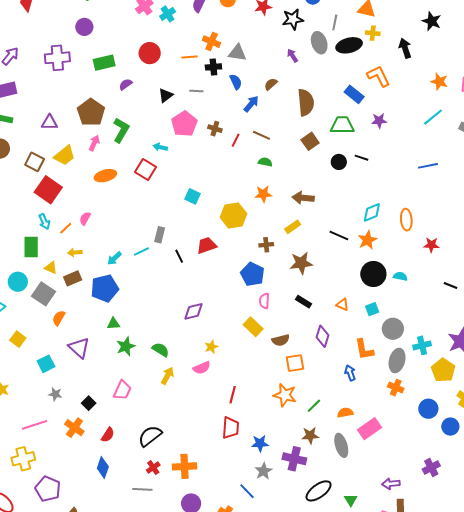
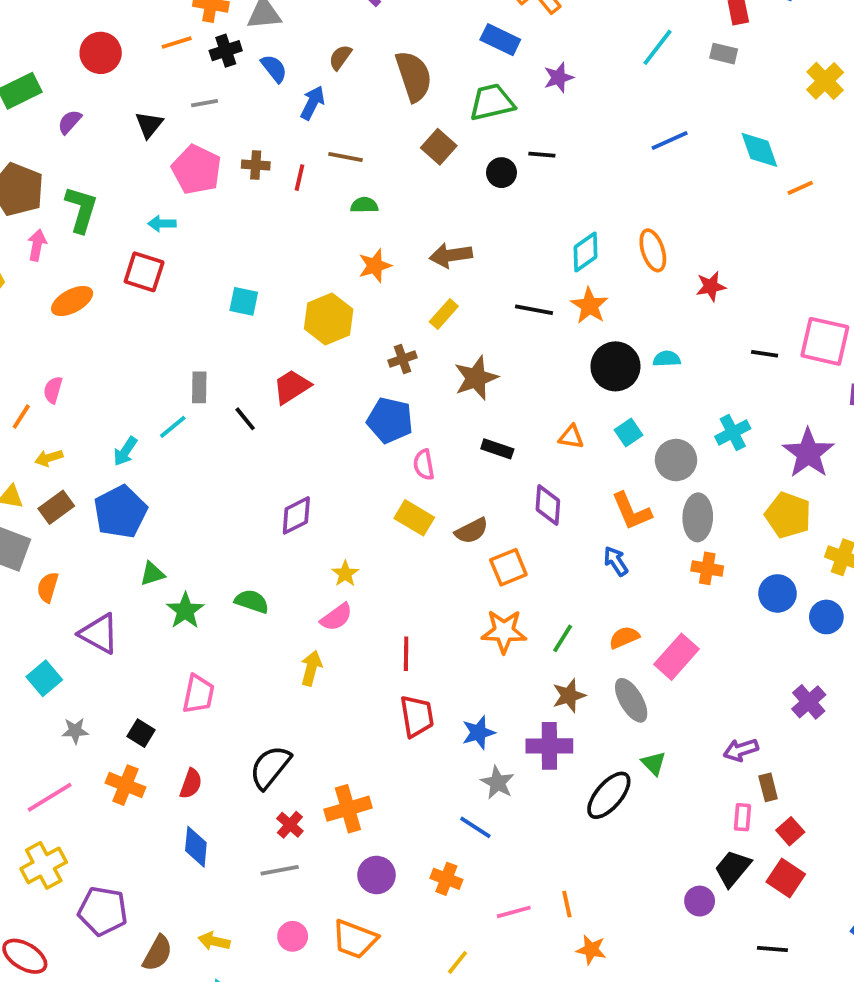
cyan cross: (422, 345) -> (733, 433), moved
yellow arrow: (167, 376) -> (311, 668), moved
green triangle: (351, 500) -> (654, 763), moved

